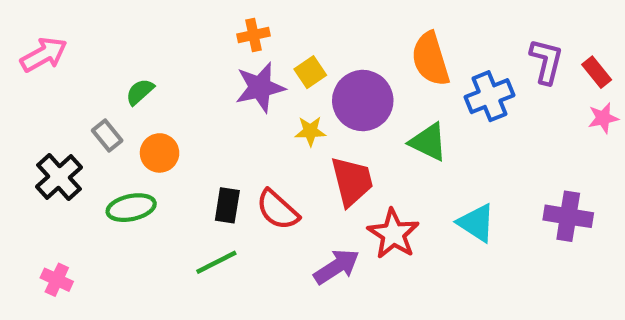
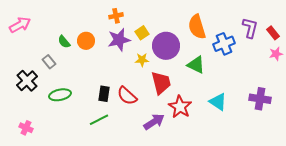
green semicircle: (140, 92) -> (64, 42), turned -88
orange circle: (160, 153) -> (86, 41), moved

